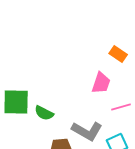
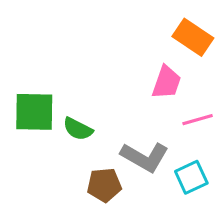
orange rectangle: (118, 54) -> (193, 37), size x1.4

